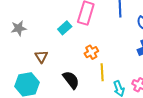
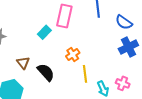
black semicircle: (71, 80) -> (46, 72), moved

